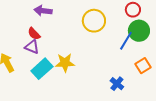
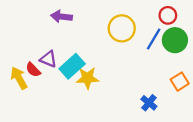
red semicircle: (34, 34) -> (33, 70), moved
blue line: (126, 41) -> (154, 39), moved
cyan rectangle: (42, 69) -> (72, 66), moved

